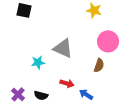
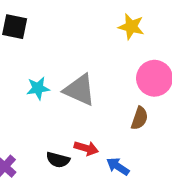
cyan star: (38, 62) -> (38, 88), moved
black semicircle: (41, 95) -> (58, 160), moved

